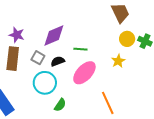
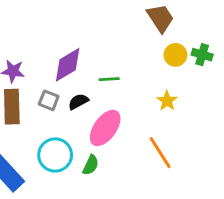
yellow star: (118, 61) -> (167, 101), moved
pink ellipse: (84, 73) -> (105, 128), moved
cyan circle: (45, 83) -> (55, 155), moved

